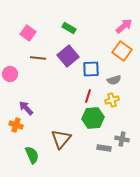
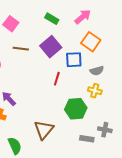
pink arrow: (124, 26) -> (83, 17), moved
orange square: (122, 51) -> (91, 42), moved
red line: (88, 96) -> (57, 79), moved
yellow cross: (112, 100) -> (95, 91), turned 32

